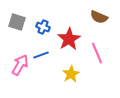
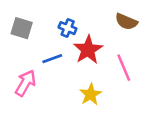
blue cross: (43, 27) -> (68, 28), moved
blue line: (41, 55) -> (52, 59), moved

